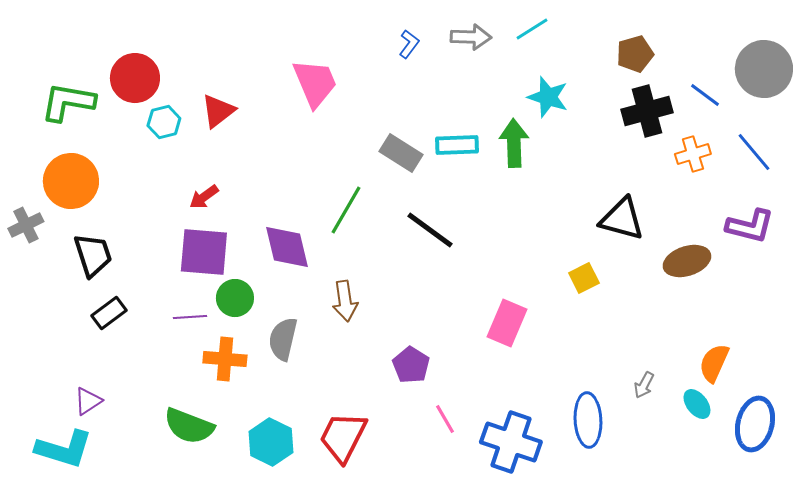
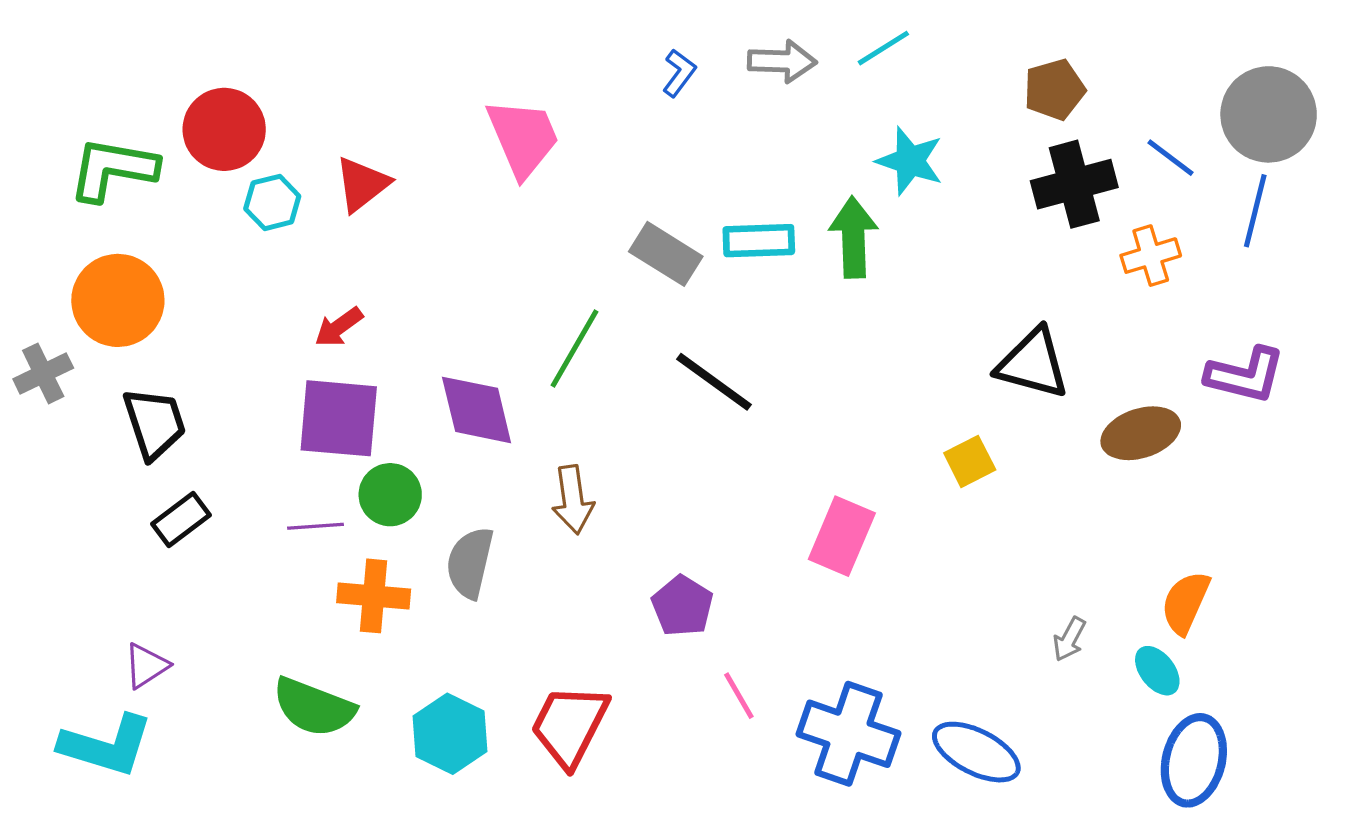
blue line: (754, 152) -> (1255, 211), moved, turned 54
blue ellipse: (588, 420) -> (976, 752), moved, turned -60
blue ellipse: (755, 424) -> (1194, 760), moved

